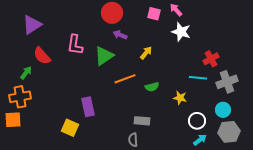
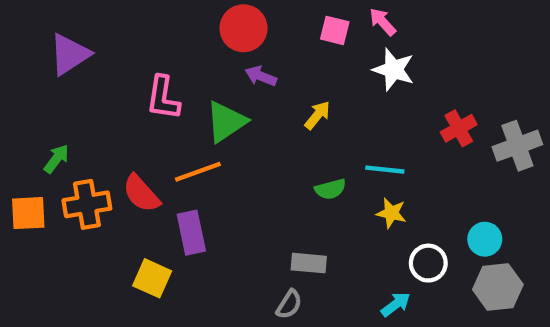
red semicircle: (42, 56) -> (141, 194), moved
cyan line: (198, 78) -> (385, 170), moved
orange line: (125, 79) -> (198, 172), moved
gray cross: (227, 82) -> (517, 146), moved
orange cross: (20, 97) -> (87, 204), moved
orange square: (13, 120) -> (28, 213), moved
gray semicircle: (133, 140) -> (289, 304), turned -144
cyan arrow: (200, 140) -> (396, 304), moved

